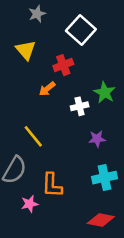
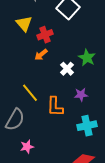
red cross: (63, 65) -> (45, 35), moved
white cross: (80, 106) -> (67, 69), turned -32
orange L-shape: (52, 185) -> (55, 107), moved

